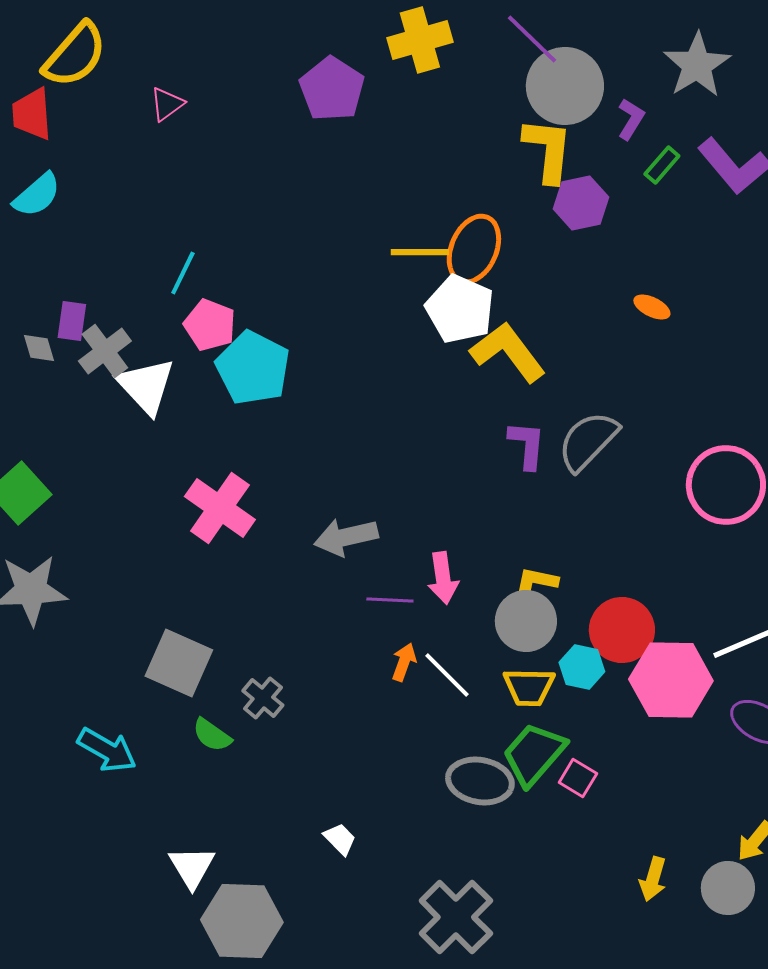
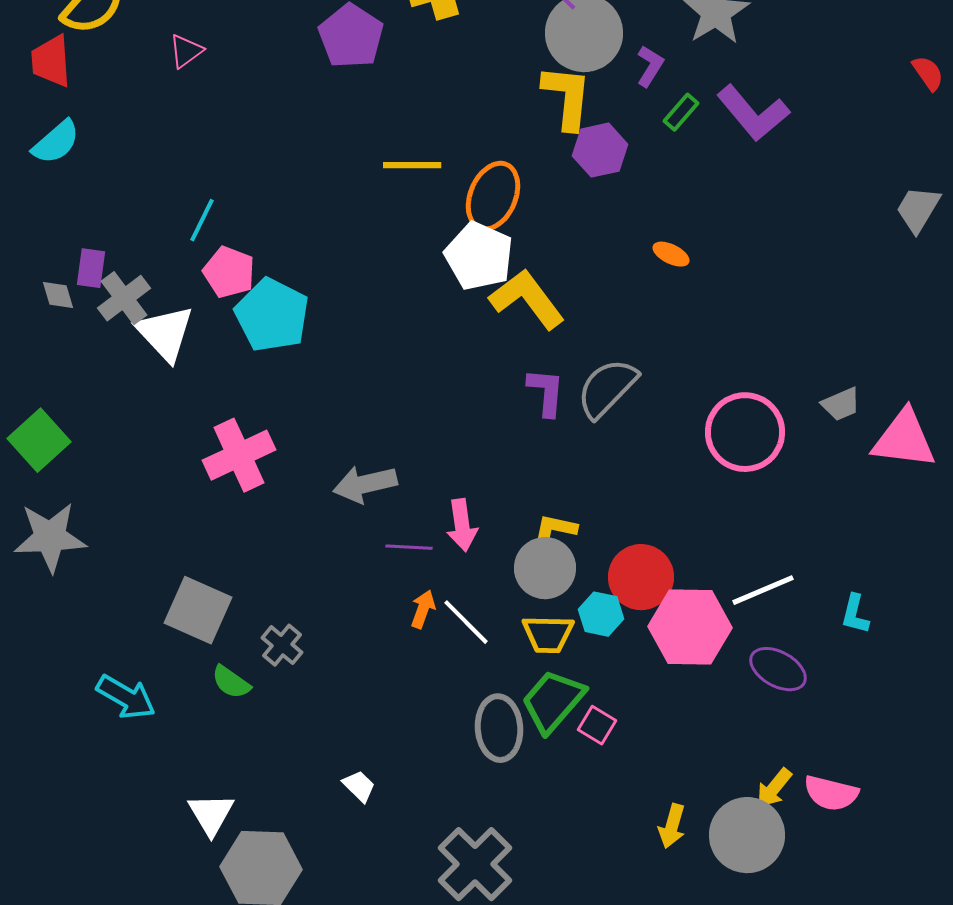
yellow line: (420, 252) -> (412, 165), moved
pink cross: (220, 508) -> (239, 455), turned 30
gray ellipse: (480, 781) -> (499, 728), turned 76
gray circle: (728, 888) -> (747, 835), size x1.4

